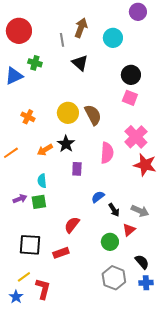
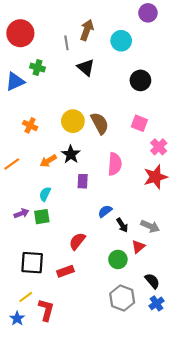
pink square: (130, 98) -> (139, 123), moved
pink cross: (136, 137) -> (159, 147), moved, size x0.7
red star: (145, 165) -> (155, 177), turned -30
cyan semicircle: (42, 181) -> (45, 194), turned 32
blue cross: (146, 283) -> (157, 303), turned -32

